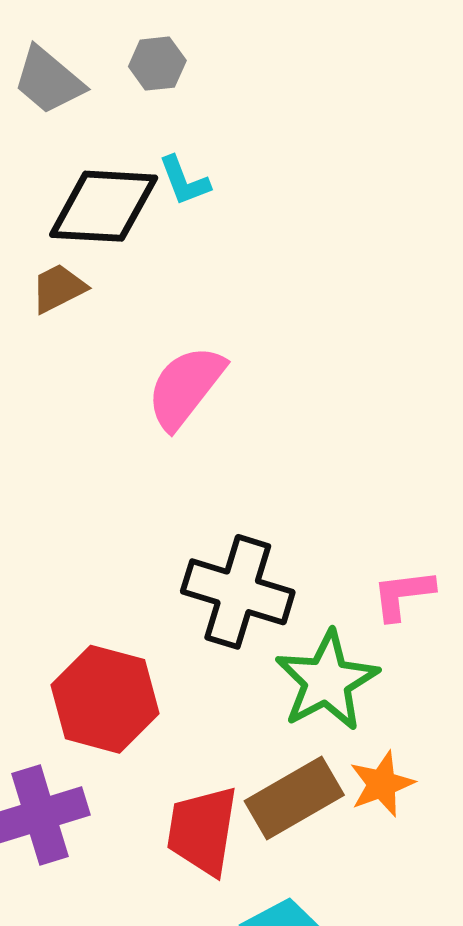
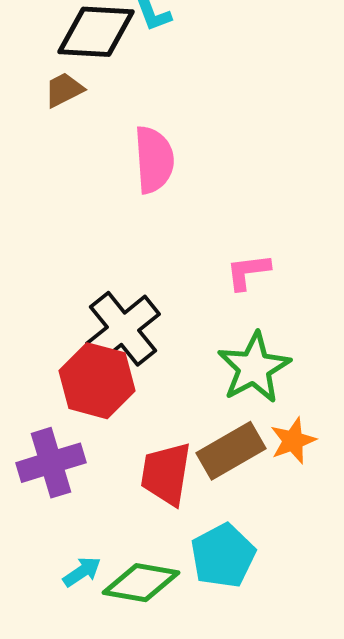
pink semicircle: (186, 387) -> (154, 160), turned 138
black cross: (238, 592) -> (123, 329), moved, turned 34
pink L-shape: (403, 595) -> (248, 272), moved

